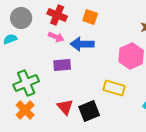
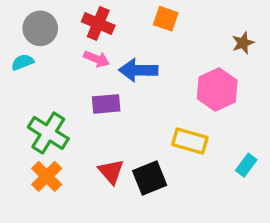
orange square: (90, 17) -> (166, 19), moved
green cross: (26, 83) -> (48, 133), turned -35

